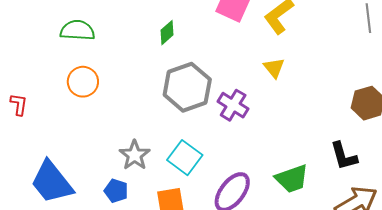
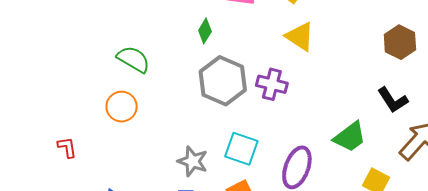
green semicircle: (77, 30) -> (133, 59), moved, turned 44
green diamond: (167, 33) -> (205, 31), moved
yellow triangle: (274, 68) -> (300, 36), size x1.4

